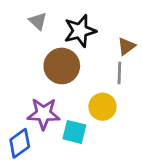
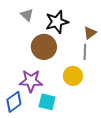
cyan square: (74, 132) -> (47, 102), moved

